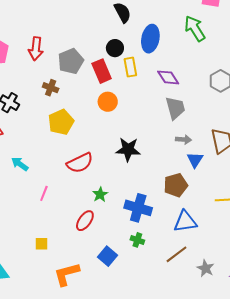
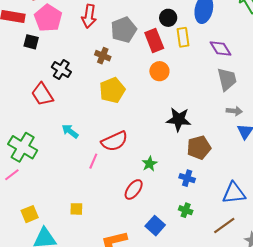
red semicircle: (80, 163) -> (114, 141), moved
brown pentagon: (176, 185) -> (199, 148), moved
blue cross: (138, 208) -> (187, 178), size x0.6
yellow square: (41, 244) -> (76, 209), moved

